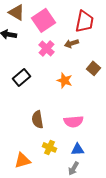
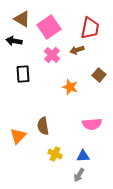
black rectangle: (22, 77) -> (23, 74), moved, turned -54
pink semicircle: (74, 121) -> (92, 124), moved
orange triangle: (22, 160) -> (18, 136), moved, turned -30

